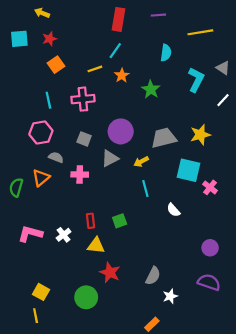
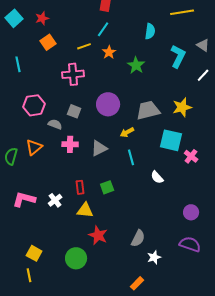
cyan square: (19, 39) -> (14, 18), turned -36
cyan line: (48, 100) -> (18, 64), moved
gray semicircle: (56, 157) -> (55, 124), moved
gray triangle: (110, 158) -> (99, 148), moved

